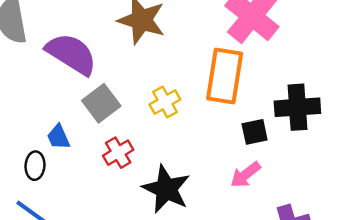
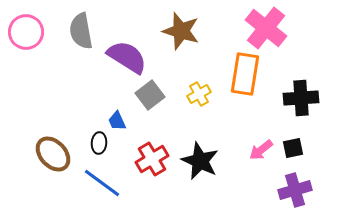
black square: (255, 132) -> (293, 148), moved
red cross: (118, 153) -> (152, 159), moved, size x1.4

